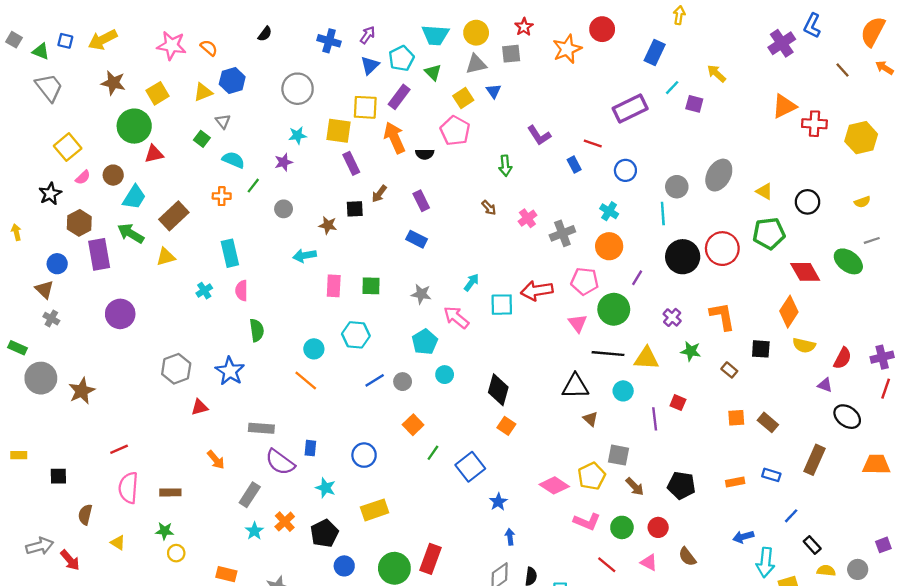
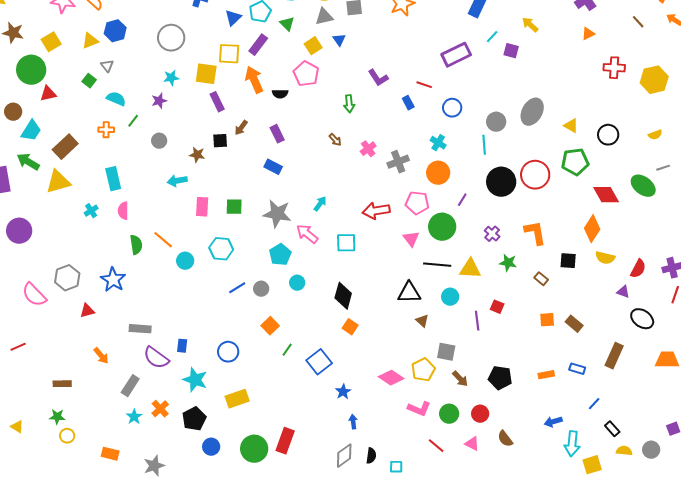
orange triangle: (784, 106) -> (588, 34), moved, size x0.6
yellow triangle: (166, 257) -> (58, 182), size x1.5
gray star: (421, 294) -> (277, 214), size x1.6
cyan square: (502, 305) -> (346, 243), moved
orange line: (306, 380) -> (163, 240), moved
pink semicircle: (128, 488) -> (34, 295), moved, turned -48
cyan star: (326, 488) -> (195, 380), size x1.4

